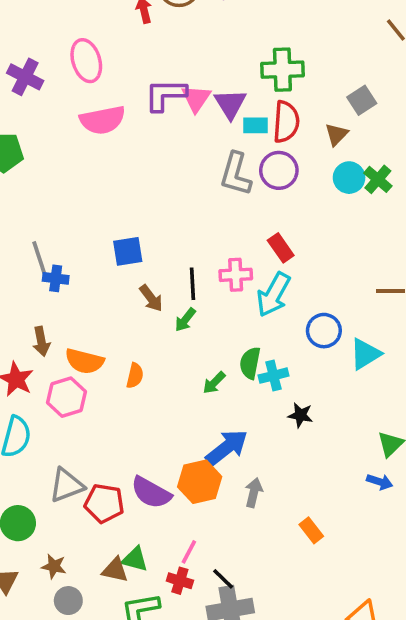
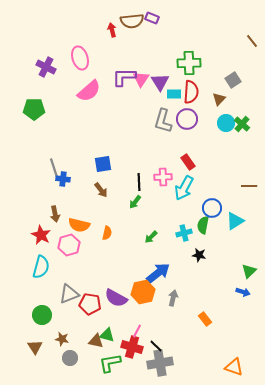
pink semicircle: (102, 120) -> (89, 91), turned -30
brown arrow: (151, 298) -> (101, 190), moved
green semicircle: (250, 363) -> (203, 225), moved
red cross: (180, 581) -> (132, 347), size x1.5

